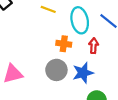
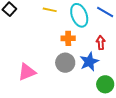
red arrow: (94, 46) -> (101, 43), moved

